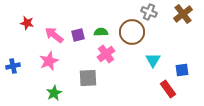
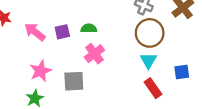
brown circle: (132, 32) -> (150, 33), moved
pink star: (49, 61) -> (41, 71), moved
red rectangle: (168, 89) -> (153, 88), moved

